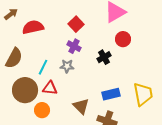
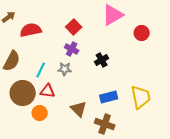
red circle: (123, 39) -> (142, 33), moved

